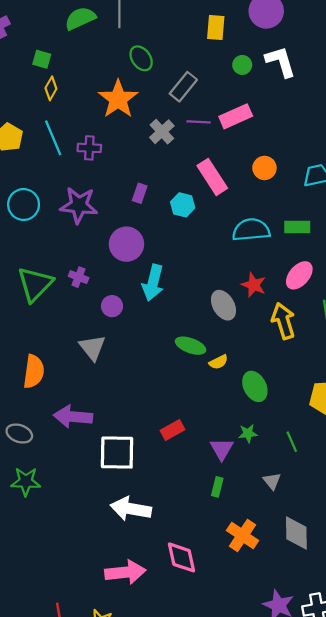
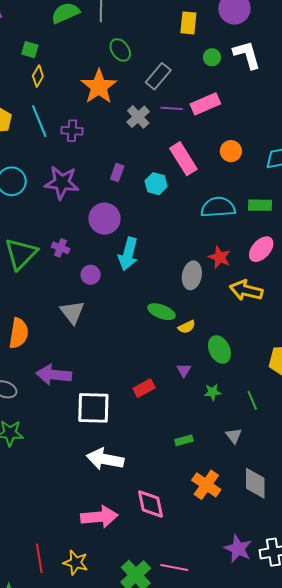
gray ellipse: (223, 305) -> (192, 275), turned 40
yellow arrow: (283, 321) -> (246, 290), turned -60
purple triangle: (222, 449) -> (184, 370), moved, size x0.7
green rectangle: (217, 487) -> (184, 440), turned 60

